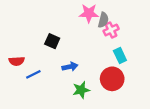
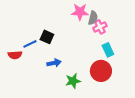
blue arrow: (70, 67) -> (54, 63), moved
blue line: (33, 74) -> (30, 44), moved

